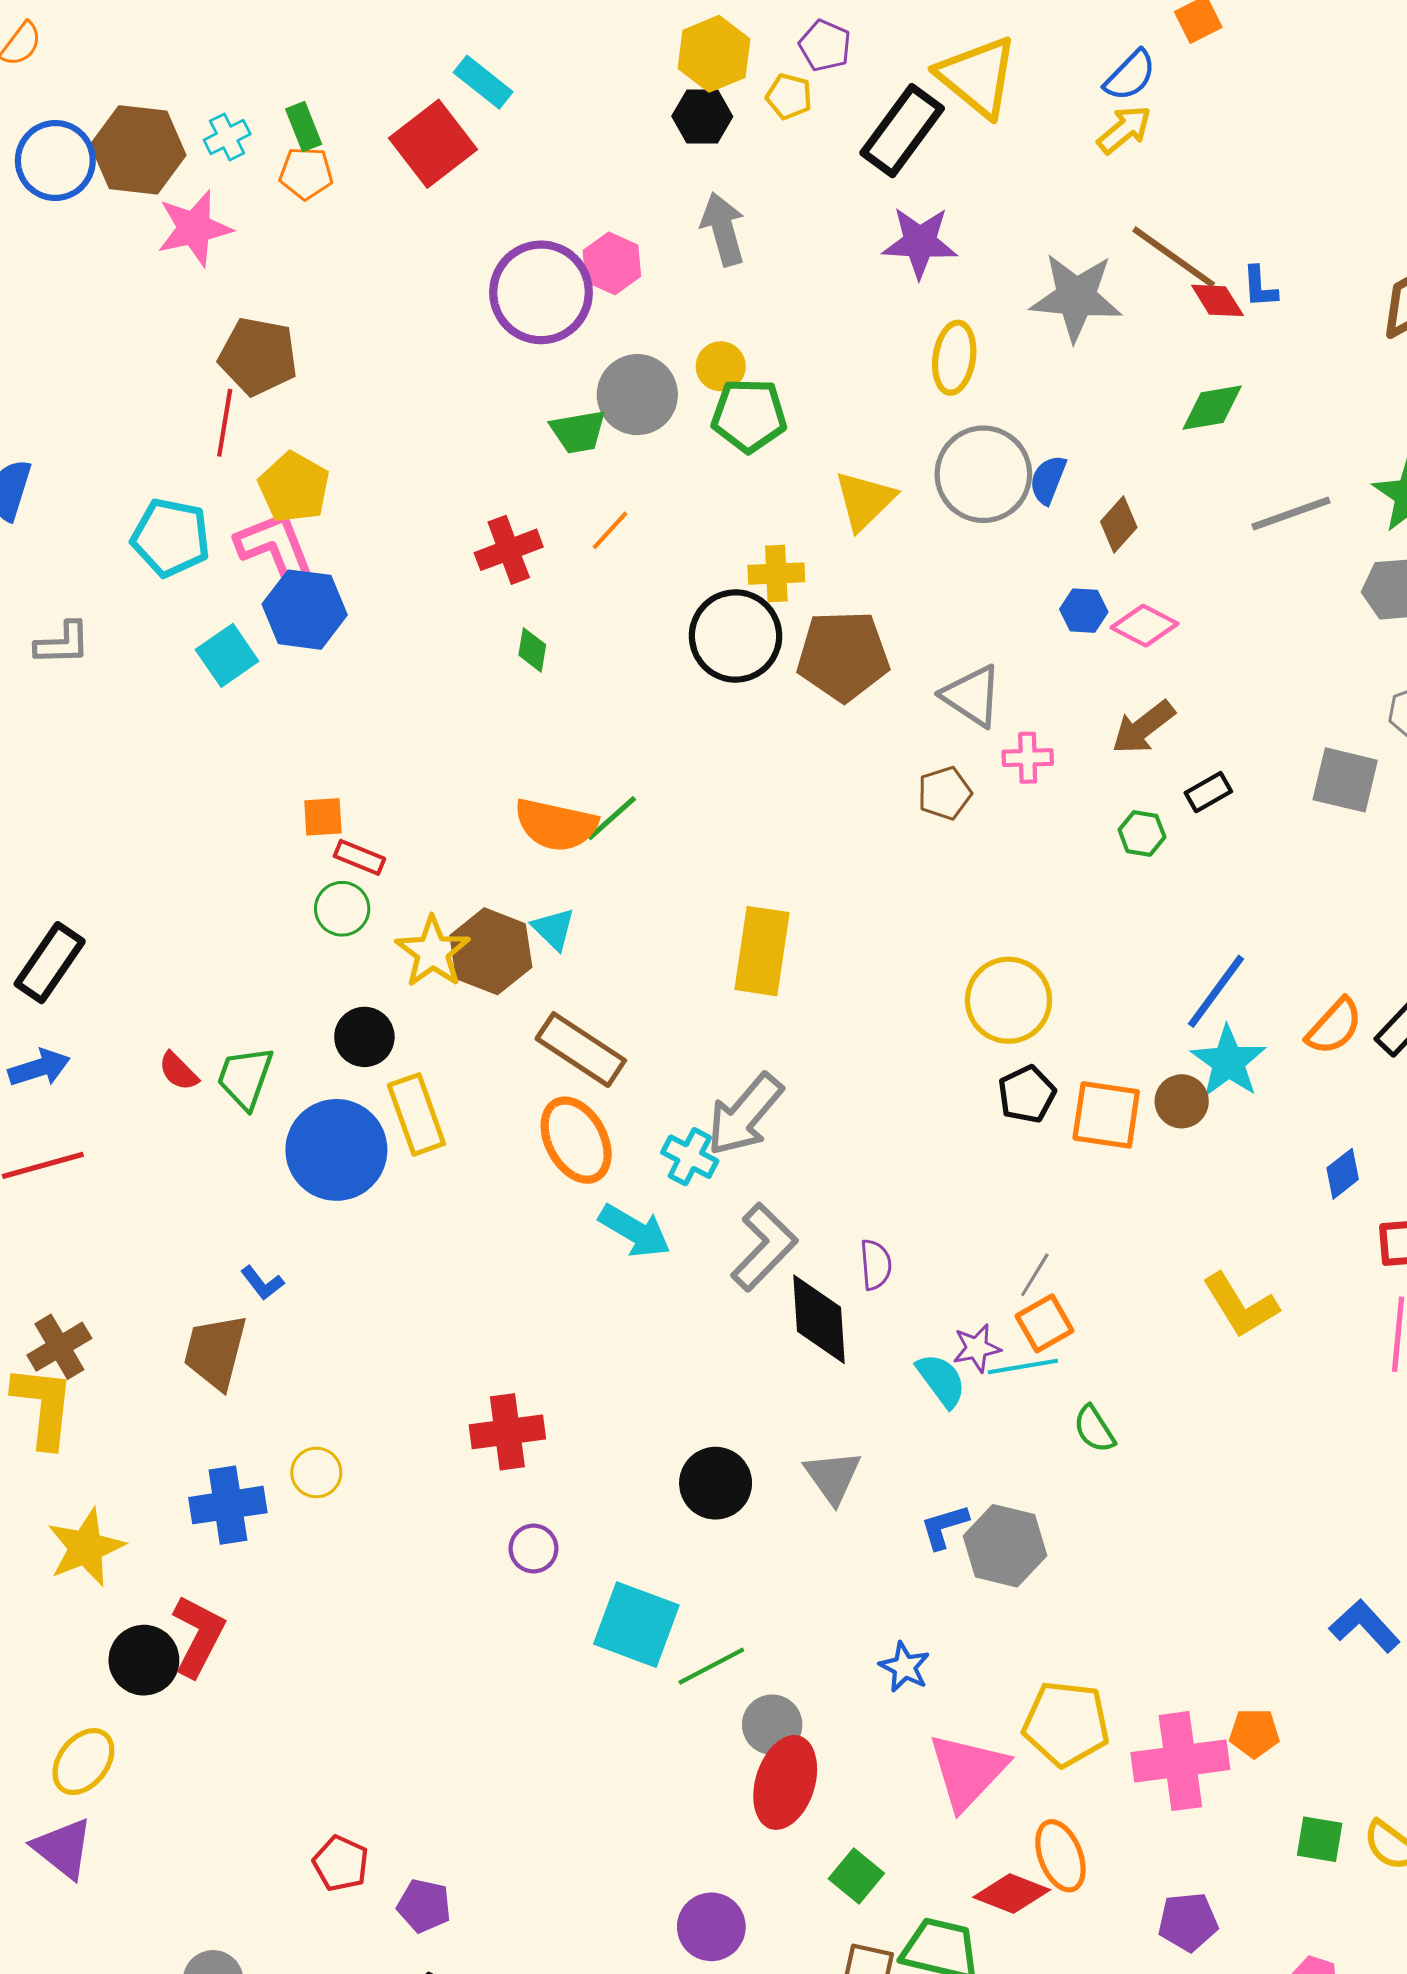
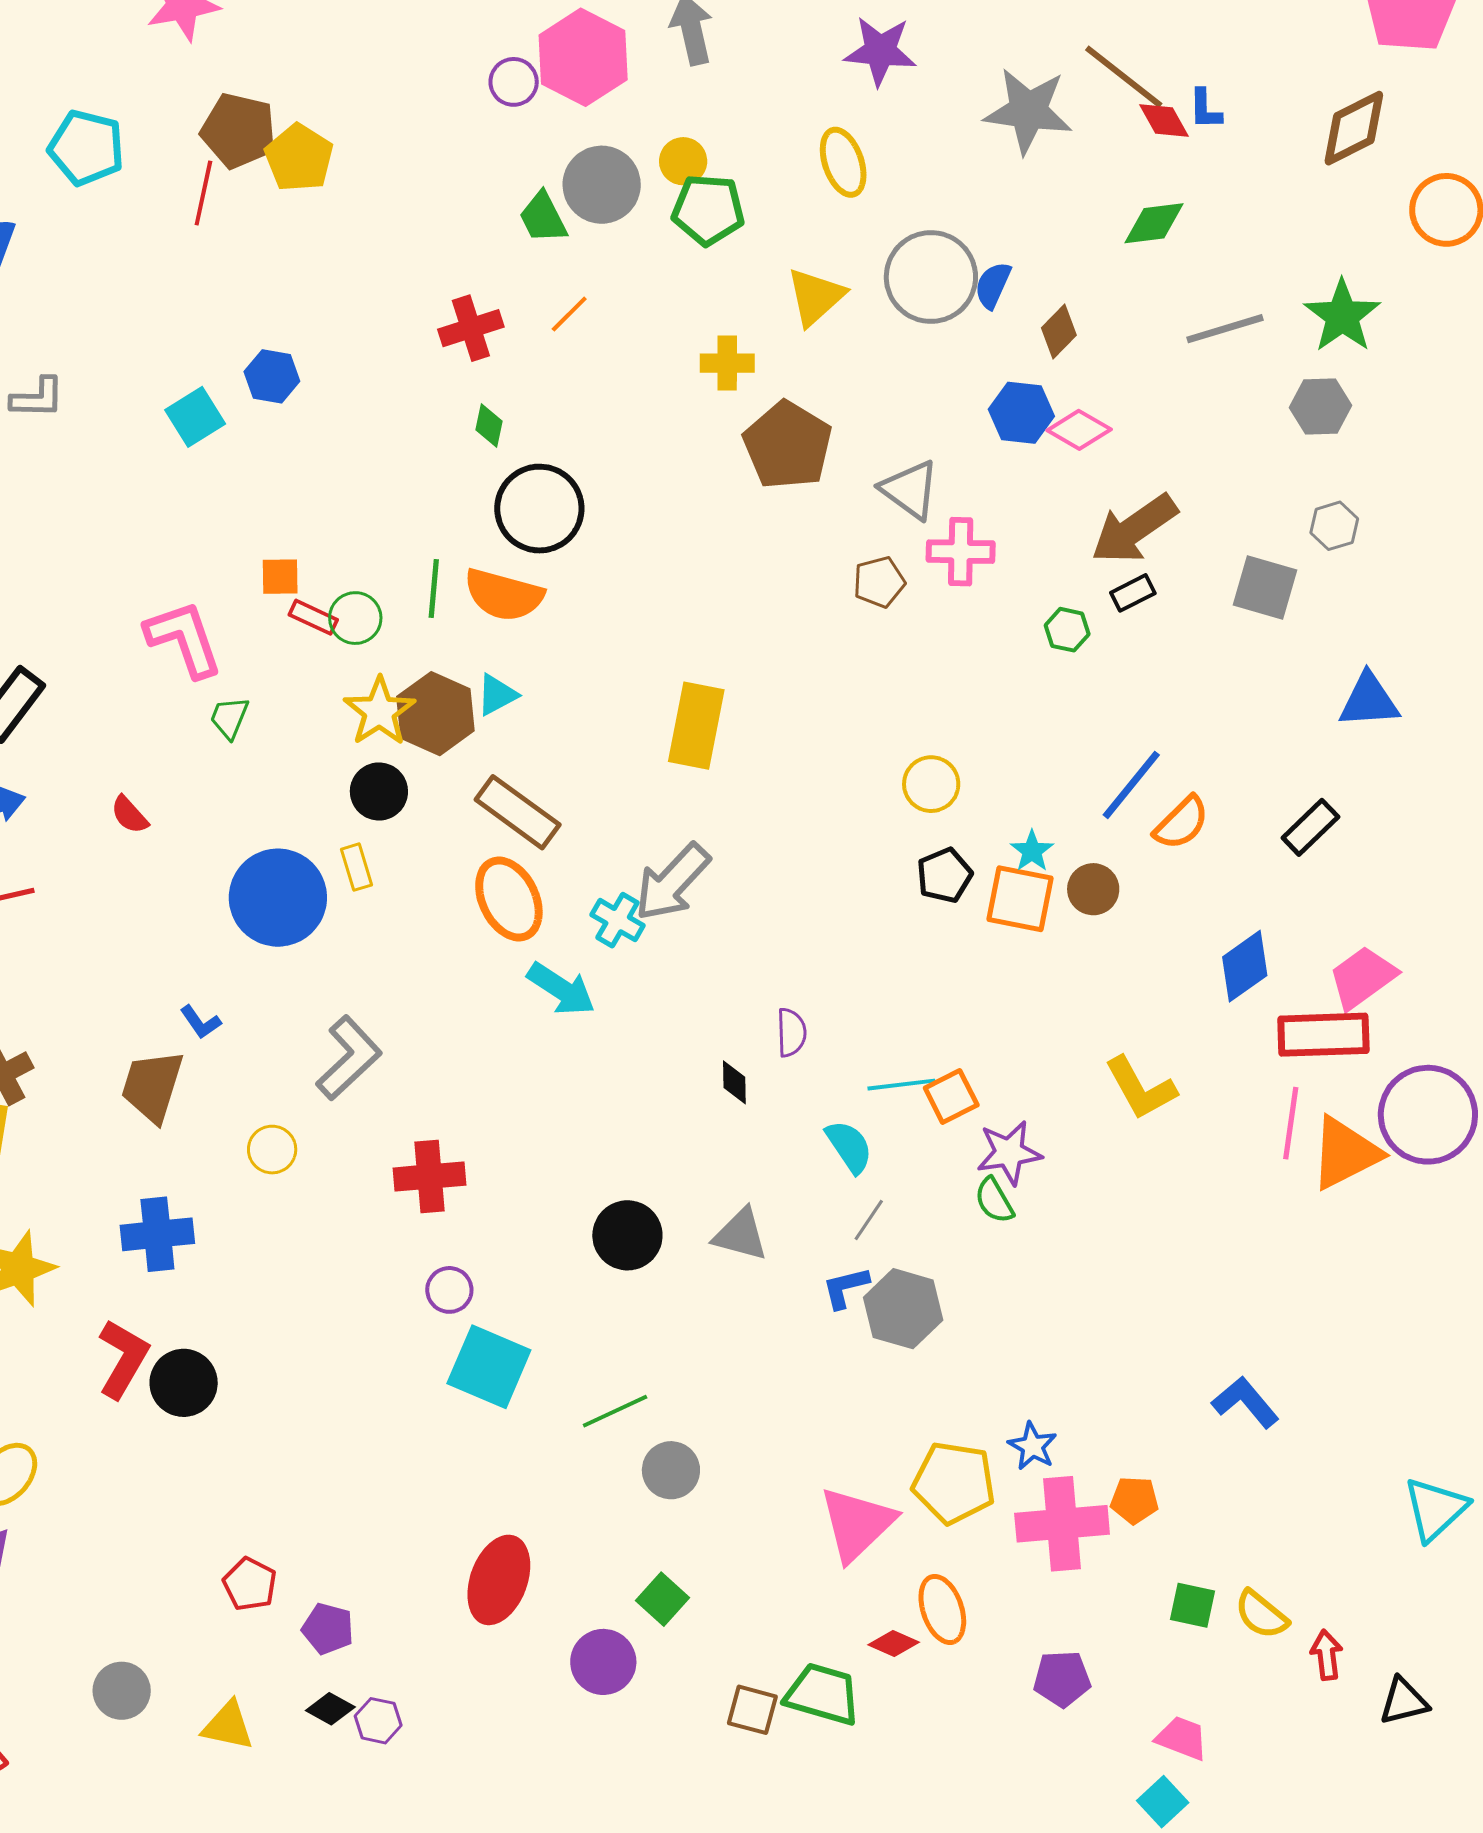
pink hexagon: (612, 263) -> (583, 57), size x1.6
purple circle: (541, 292) -> (514, 82), size x0.5
yellow ellipse: (954, 358) -> (843, 162), moved, turned -30
green trapezoid: (578, 432) -> (543, 218), turned 70
yellow pentagon: (294, 487) -> (299, 158), moved
cyan pentagon: (171, 537) -> (86, 148), moved
pink L-shape: (277, 550) -> (184, 639), moved
blue hexagon: (305, 610) -> (272, 376), size x0.7
blue hexagon: (1084, 611) -> (1021, 413), size x1.4
black circle: (735, 636) -> (539, 509), moved
brown pentagon: (843, 656) -> (788, 445), turned 30
brown arrow: (1143, 727) -> (1134, 529), moved, size x1.4
pink cross: (1028, 758) -> (961, 552), size x1.4
green line: (612, 818) -> (434, 589), moved, turned -46
green circle: (342, 909) -> (355, 618), moved
cyan triangle: (554, 929) -> (497, 695), turned 45
yellow circle: (1008, 1000) -> (931, 784), size x0.7
orange semicircle: (1334, 1026) -> (1181, 823), moved
black circle: (364, 1037) -> (379, 791), moved
cyan star: (1228, 1062) -> (1032, 851), moved, size x0.6
green trapezoid: (245, 1078) -> (229, 718), moved, size x0.7
yellow rectangle: (416, 1114) -> (356, 867), size x0.6
blue diamond: (1343, 1174) -> (1245, 966), size x1.5
gray L-shape: (764, 1247) -> (349, 1058), moved
gray line: (1035, 1275) -> (869, 1220), moved
black diamond: (819, 1319) -> (734, 1082), size x0.5
purple star: (977, 1348) -> (1009, 1153), moved, size x1.4
cyan line: (1023, 1367) -> (901, 1085), moved
yellow circle: (316, 1472) -> (272, 1150), moved
gray triangle: (833, 1477) -> (741, 1235), turned -42
cyan square: (636, 1625) -> (489, 1367), moved
black circle: (144, 1660) -> (184, 1383), moved
blue star: (905, 1667) -> (1032, 1446), moved
red ellipse: (785, 1782) -> (499, 1580), moved
green square: (856, 1876) -> (662, 1599), moved
red diamond: (1012, 1894) -> (894, 1644), size x0.7

